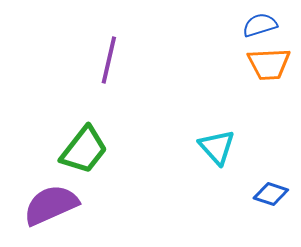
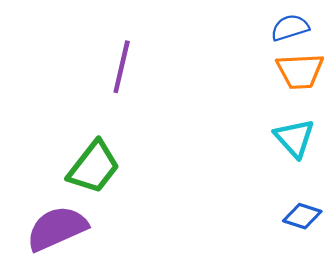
cyan triangle: (217, 147) -> (294, 138), moved

